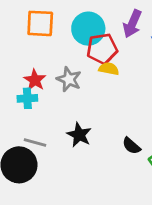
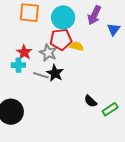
red pentagon: (102, 49) -> (61, 39), moved
black star: (79, 135) -> (55, 73), moved
gray line: (35, 142) -> (41, 75), moved

